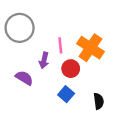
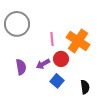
purple arrow: (44, 60) -> (43, 64), moved, turned 48
purple semicircle: (24, 78) -> (21, 67), turned 49

